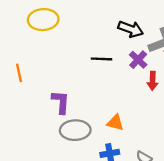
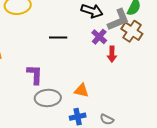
black line: (101, 59) -> (58, 37), moved

